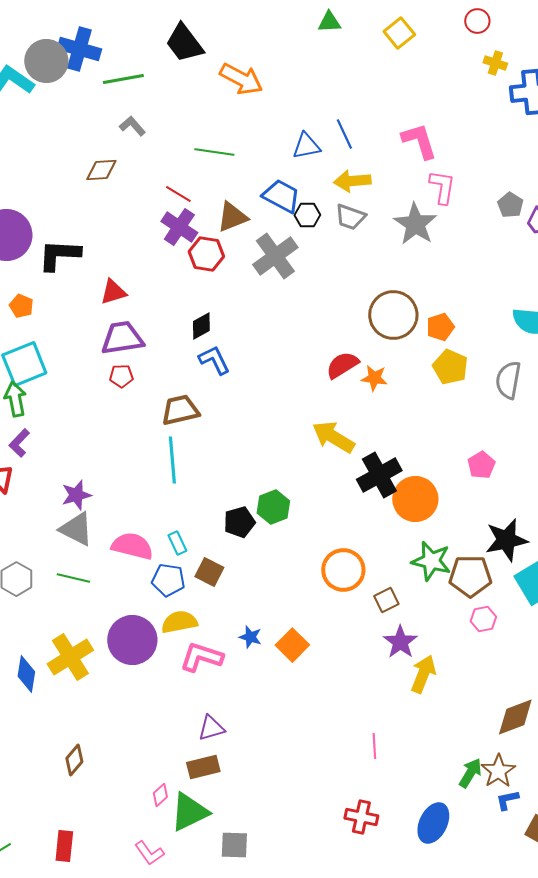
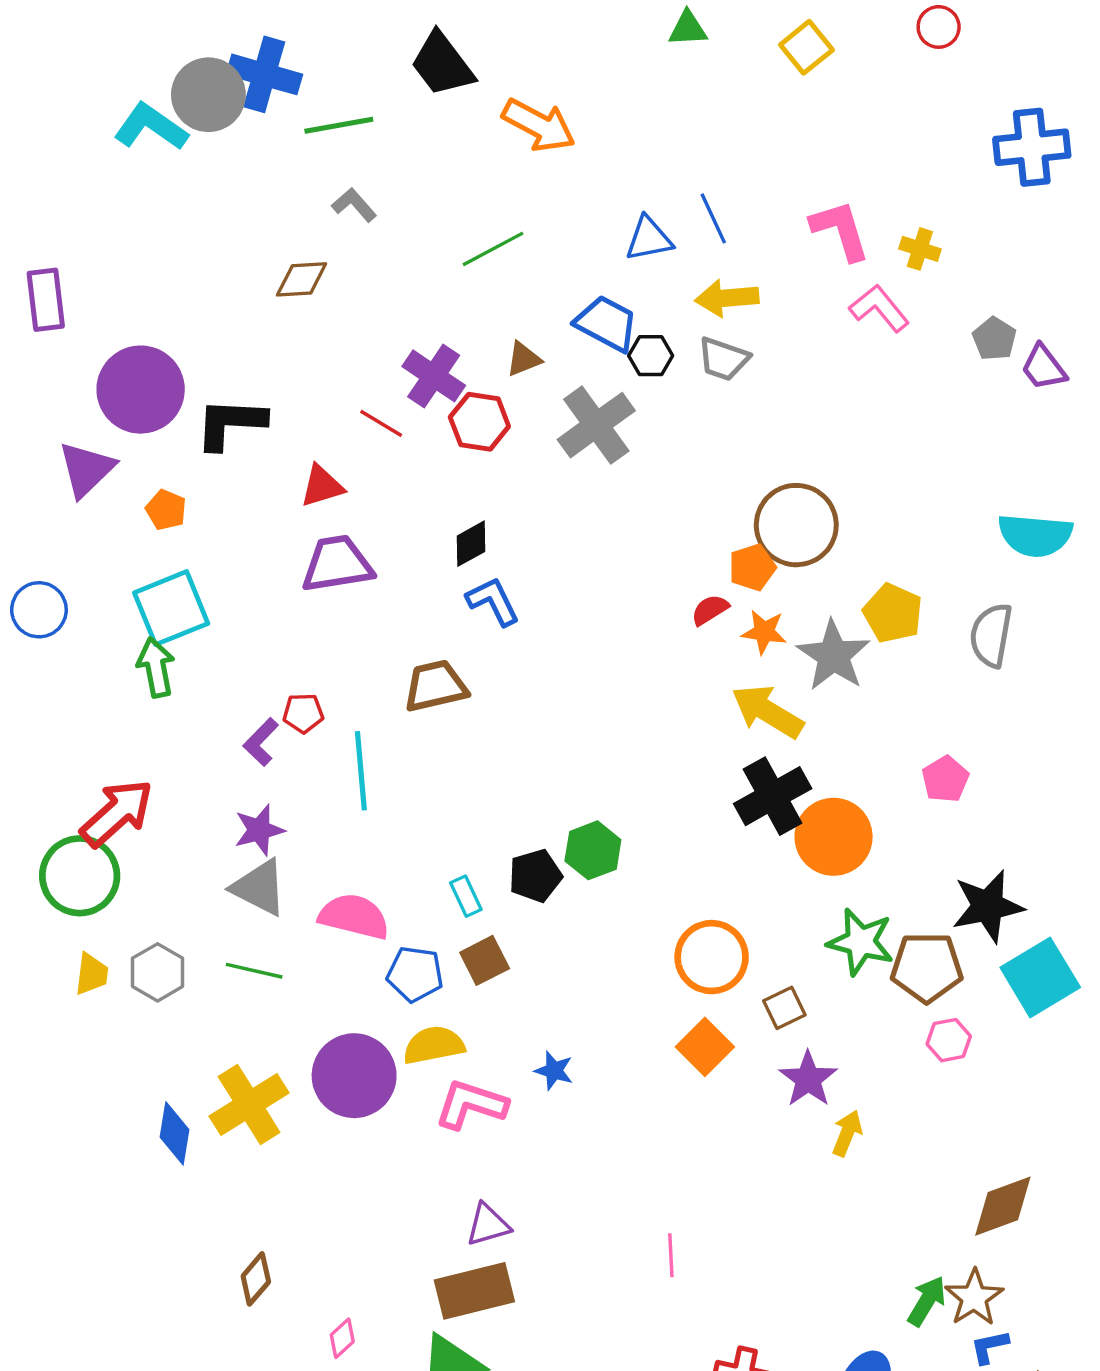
yellow cross: (495, 63) -> (920, 249), moved
green line: (214, 152) -> (493, 249), turned -36
pink L-shape: (442, 187) -> (879, 308), turned -48
red line: (178, 194) -> (381, 423), moved
brown triangle: (232, 217) -> (524, 359), size x0.7
gray star: (415, 224) -> (834, 656), moved
orange pentagon: (440, 327) -> (752, 567), moved
red semicircle: (342, 365) -> (710, 610), size x0.7
red pentagon: (121, 376) -> (303, 713), moved
yellow arrow: (333, 437) -> (767, 711), moved
purple L-shape: (19, 443) -> (261, 742), moved
cyan line: (172, 460) -> (361, 771), moved
cyan rectangle: (177, 543) -> (466, 896), moved
brown square: (209, 572) -> (485, 960), turned 36
orange square: (292, 645) -> (705, 1047), moved
yellow arrow: (423, 674) -> (847, 1133), size x0.7
pink line: (374, 746) -> (671, 1255), moved
brown rectangle: (203, 767) -> (474, 1291), size x1.4
pink diamond: (160, 795) -> (342, 1338), moved

